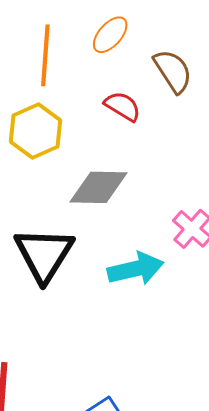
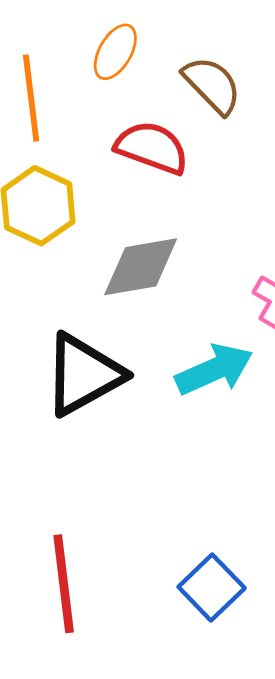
red semicircle: (123, 106) -> (152, 148), size x1.4
black triangle: (44, 254) -> (83, 375), turned 40

